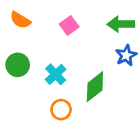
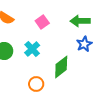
cyan cross: (56, 74) -> (32, 49), moved

